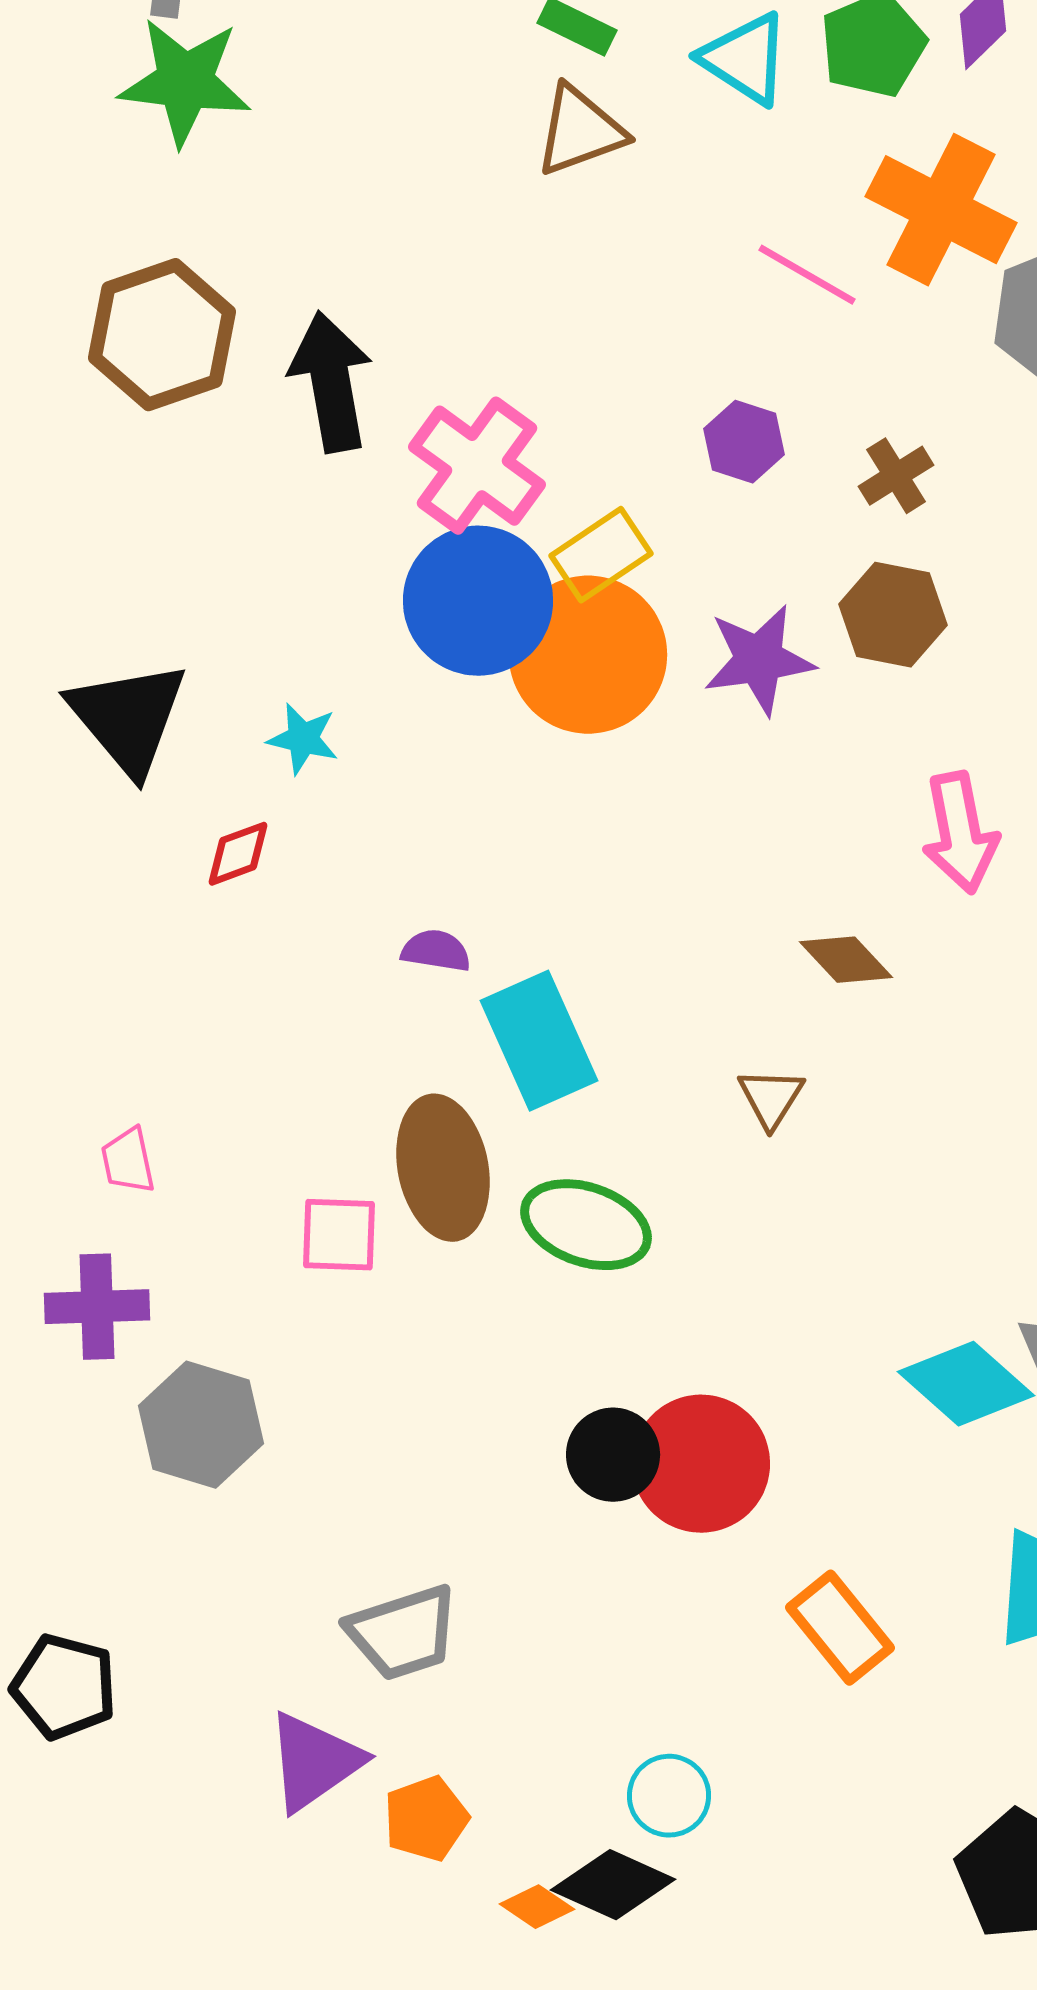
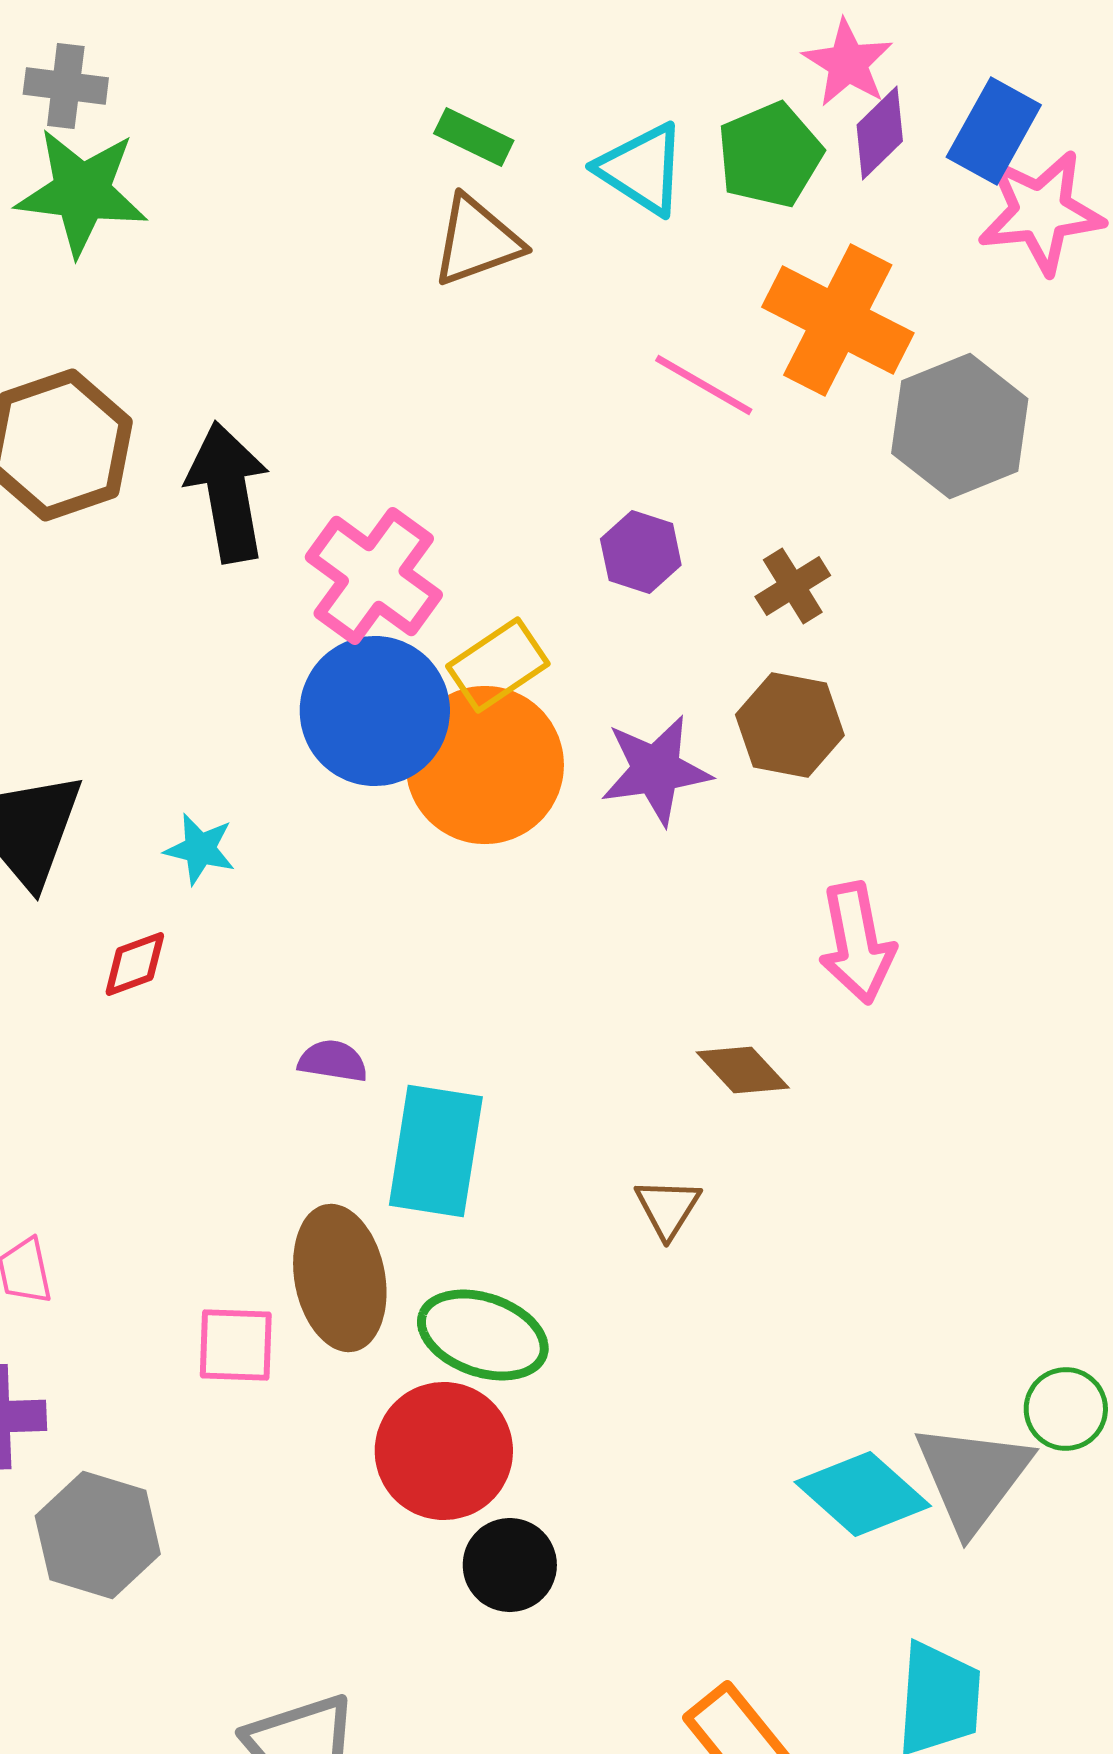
cyan rectangle: (539, 1041) -> (436, 1151), turned 33
red circle: (701, 1464) -> (444, 1451), moved

